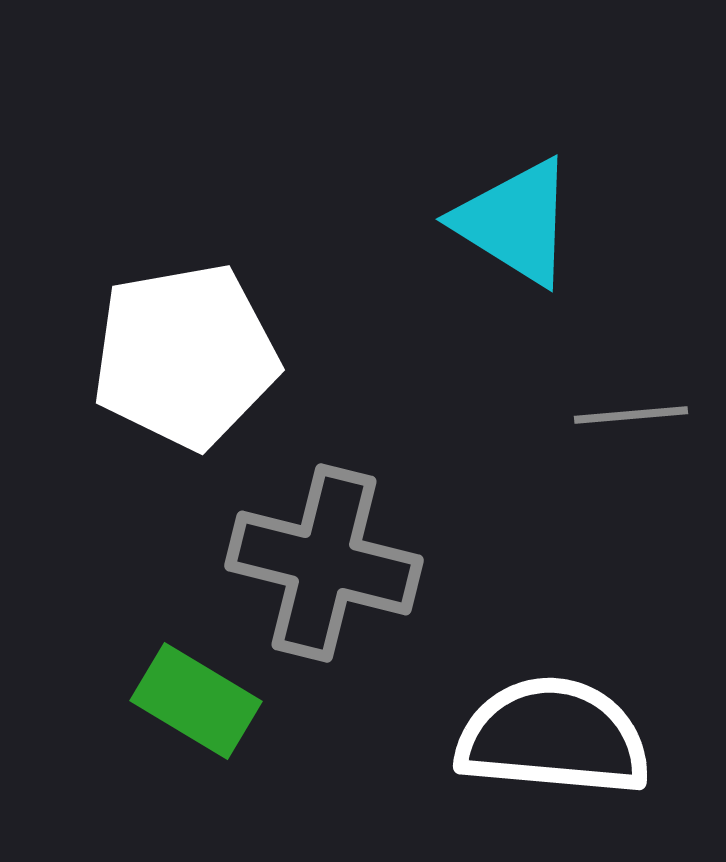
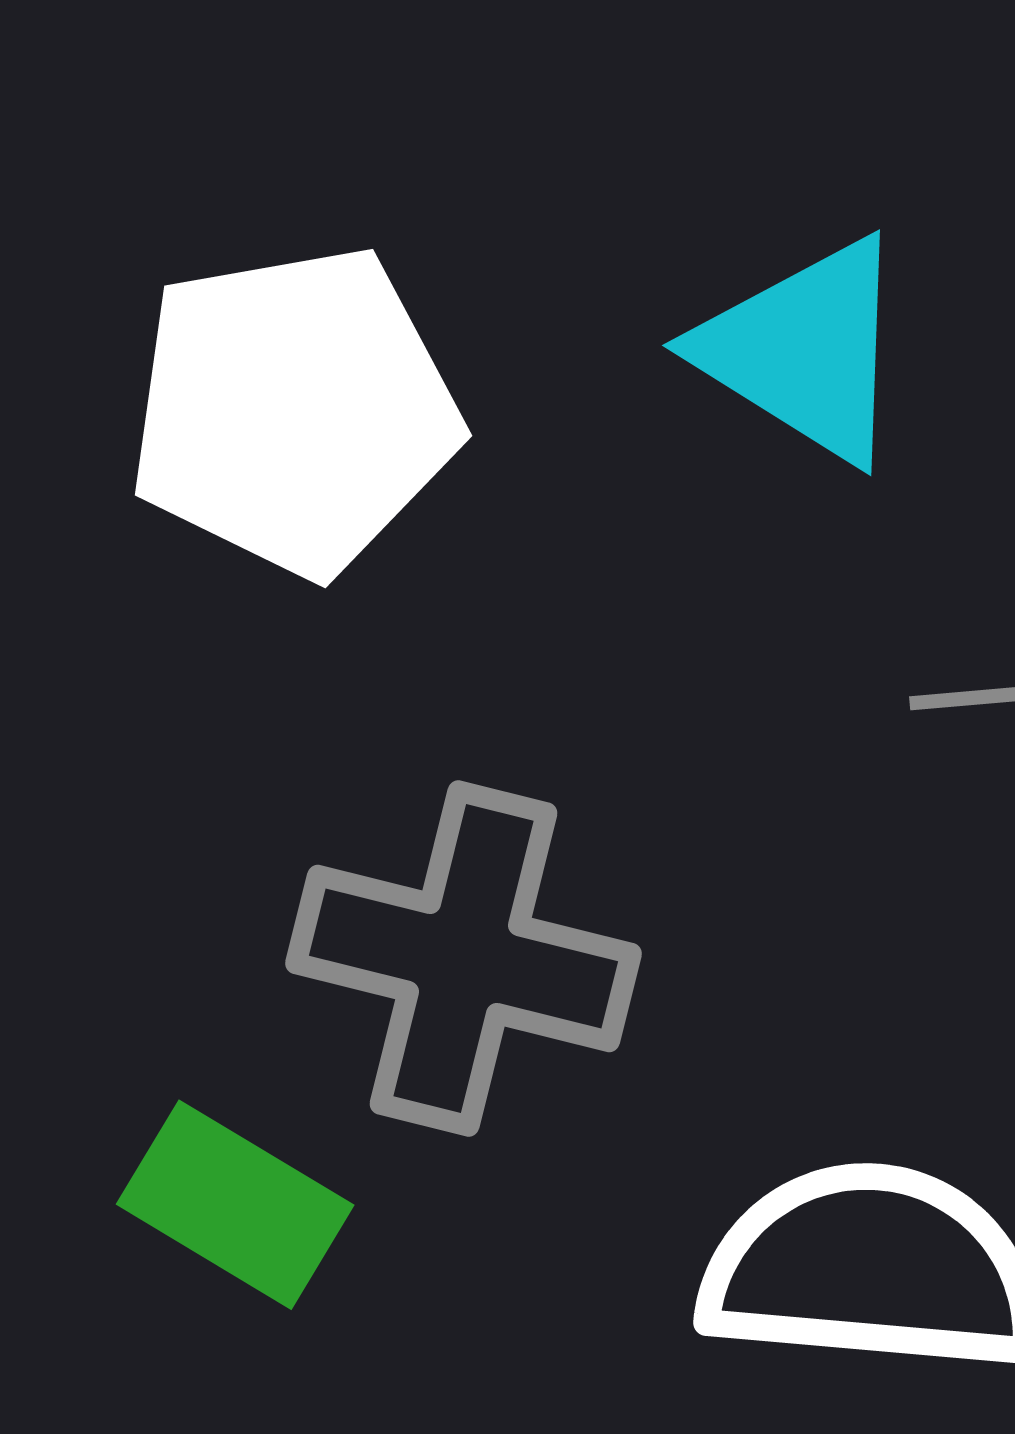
white pentagon: (185, 356) -> (294, 411), moved

